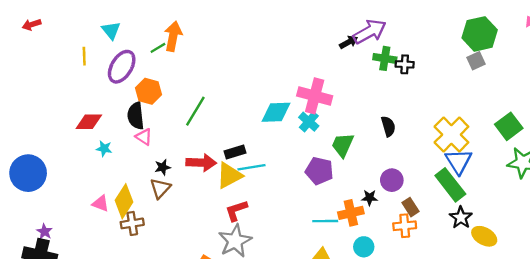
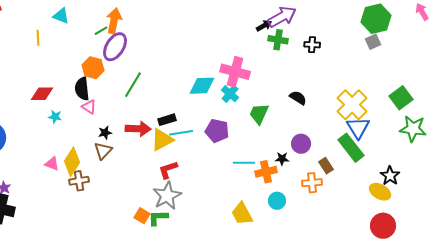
cyan triangle: (111, 30) -> (61, 16), turned -30
green cross: (385, 58) -> (278, 40), moved
purple ellipse: (122, 67) -> (115, 47), moved
black semicircle: (388, 126) -> (298, 98), turned -42
purple pentagon: (319, 171) -> (217, 131), moved
brown rectangle: (411, 207) -> (326, 166), moved
black star: (461, 218) -> (390, 176), moved
cyan line: (325, 221) -> (244, 163), moved

